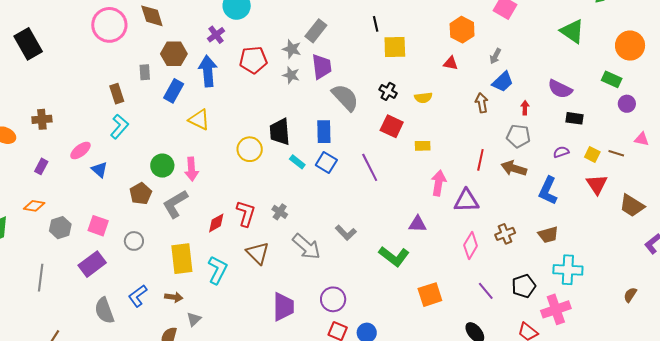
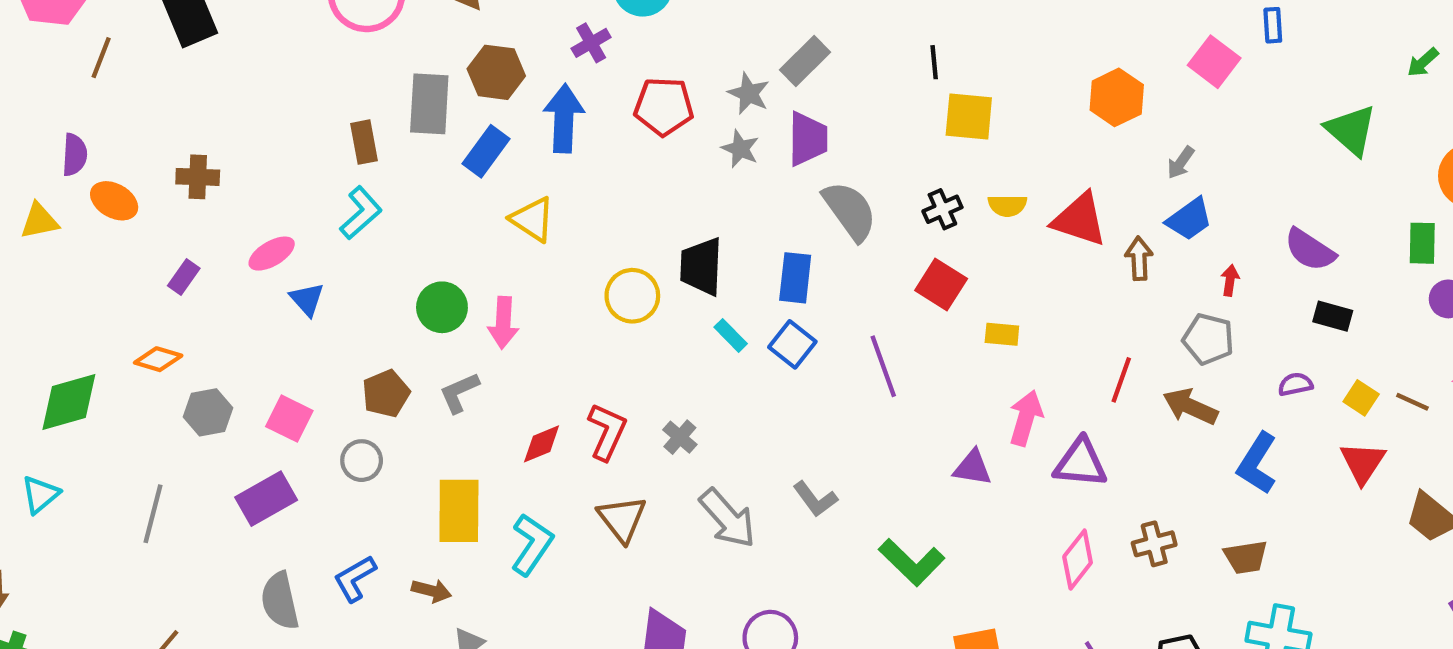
red triangle: (451, 63) -> (1079, 220), moved, size x1.8
gray rectangle: (145, 72) -> (429, 104), size x1.8
green rectangle: (612, 79) -> (1422, 243), turned 60
black cross: (388, 91) -> (942, 209), turned 30
yellow semicircle: (423, 98) -> (1007, 206), moved
brown pentagon: (141, 194) -> (386, 393), moved
gray L-shape: (175, 204) -> (459, 393), size x0.7
purple triangle: (417, 224) -> (973, 468), moved

